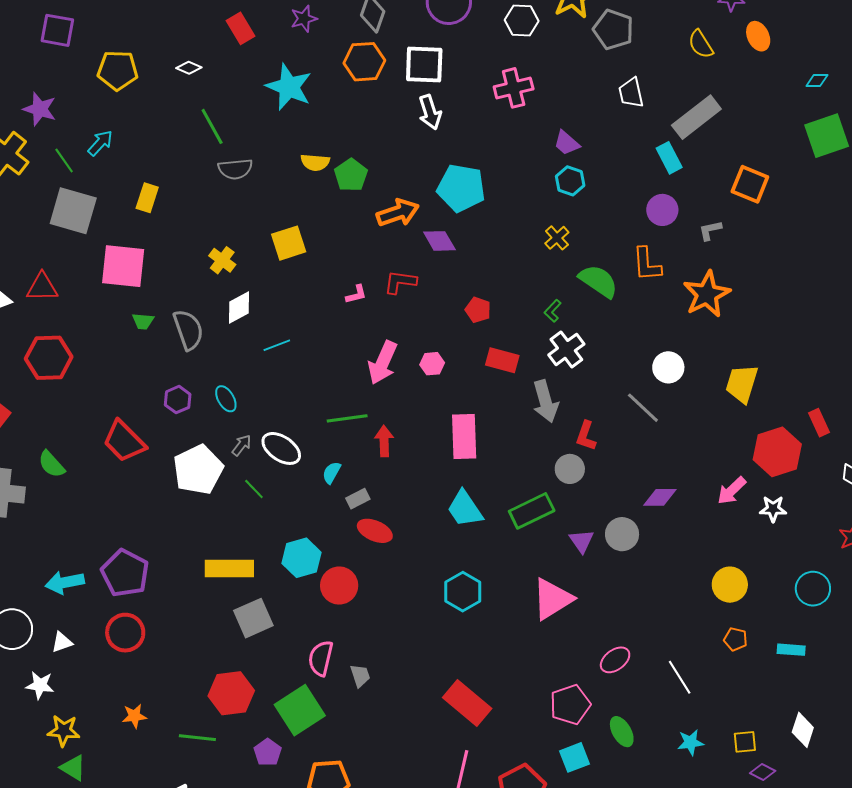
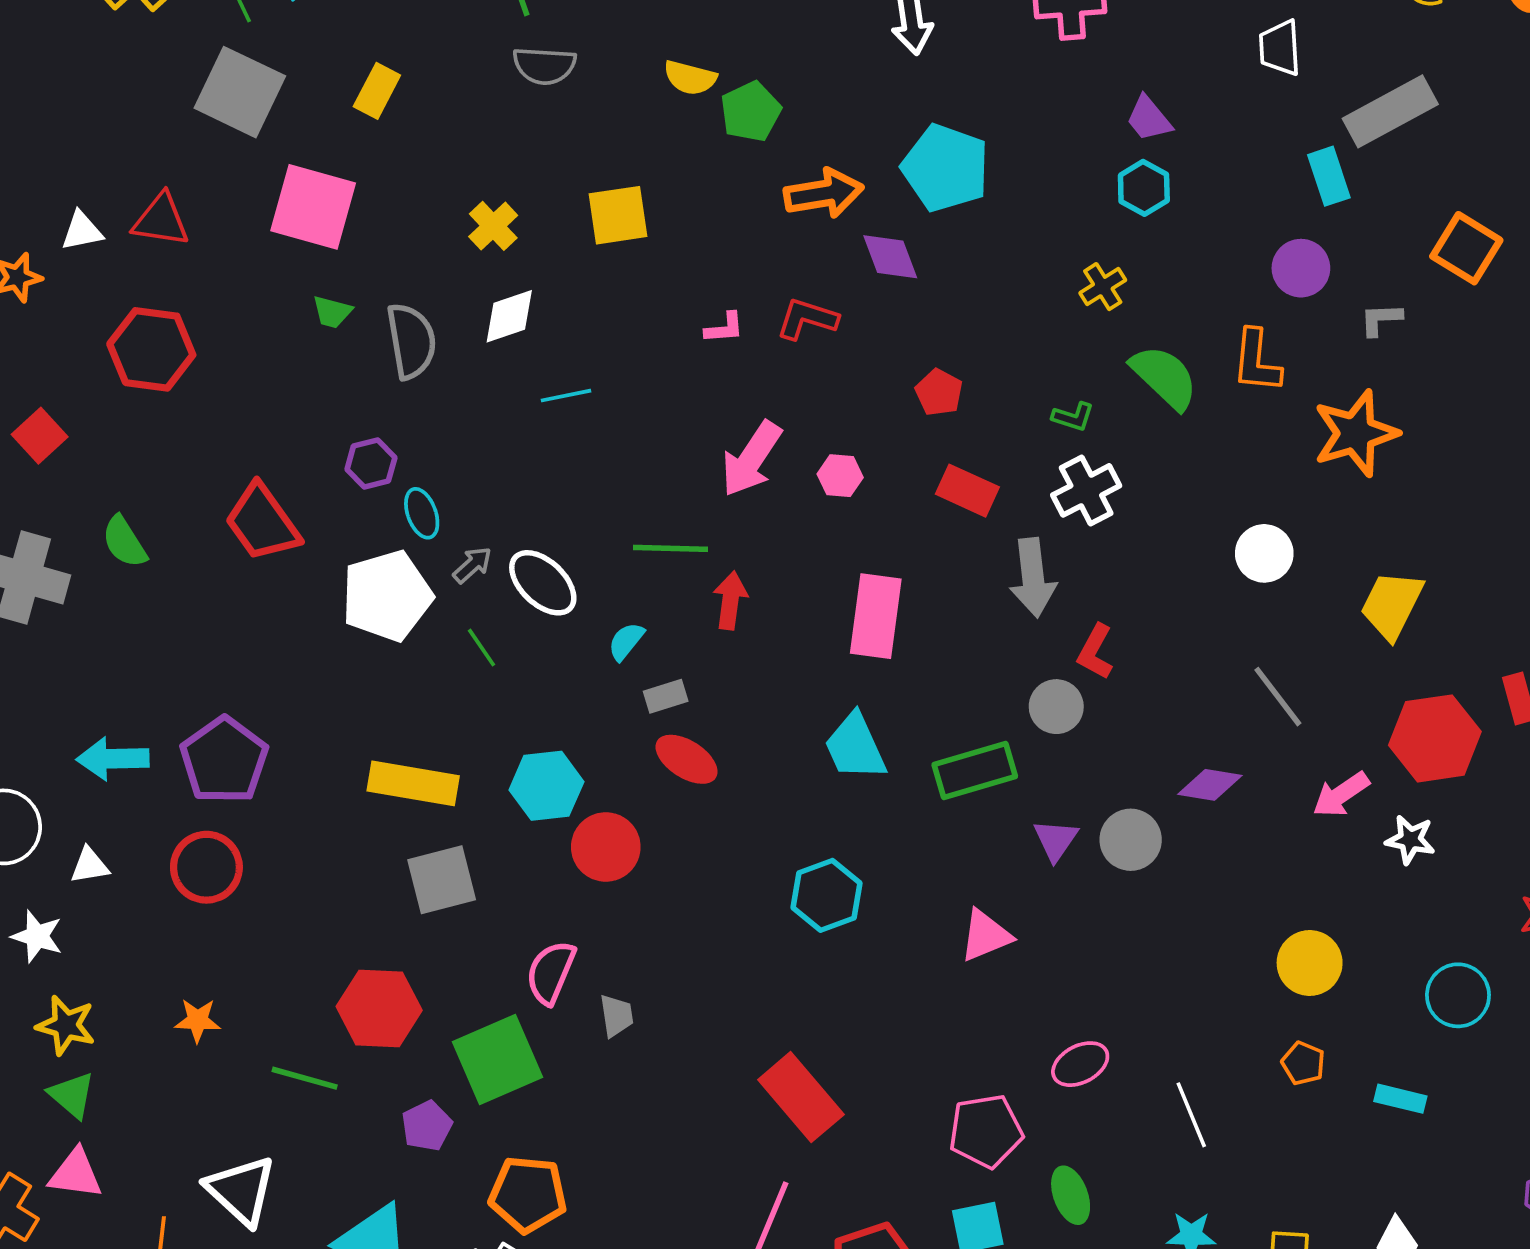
green L-shape: (553, 311) -> (1073, 417), turned -125
cyan ellipse: (226, 399) -> (422, 513), moved
gray line: (643, 408) -> (1278, 697), moved
pink triangle: (552, 599) -> (986, 935), size x0.7

